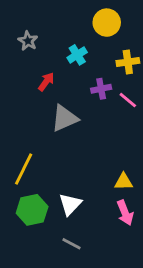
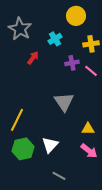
gray star: (28, 41) -> (20, 29), size x1.6
gray triangle: (64, 118) -> (64, 102), moved, turned -40
pink arrow: (125, 213) -> (89, 151), turned -30
gray line: (72, 244) -> (59, 176), moved

